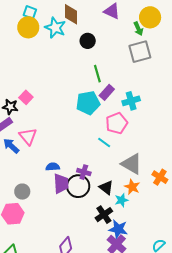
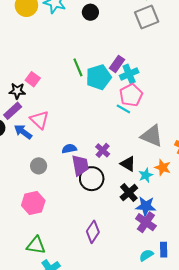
green line: (97, 74) -> (78, 67), moved
cyan cross: (131, 101) -> (129, 74), moved
cyan line: (104, 143) -> (123, 109), moved
purple cross: (84, 172) -> (103, 150), turned 32
black circle: (78, 186) -> (92, 179), moved
orange star: (132, 187) -> (163, 167), moved
gray circle: (22, 192) -> (39, 166), moved

